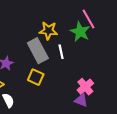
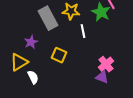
gray rectangle: (38, 51) -> (48, 18), moved

